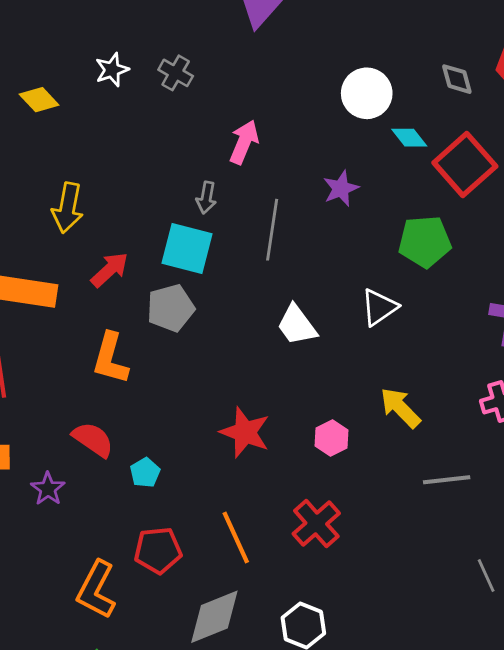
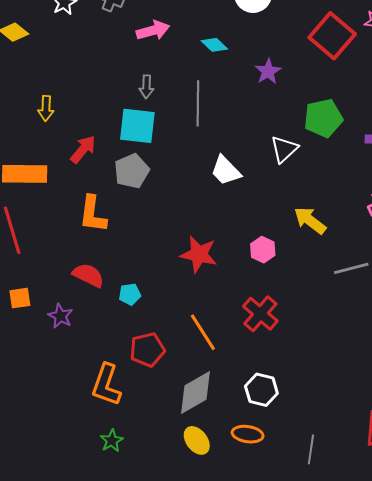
cyan diamond: (409, 138) -> (214, 45), moved
pink arrow: (244, 142) -> (153, 30), moved, turned 60
purple star: (341, 188) -> (268, 71), moved
yellow arrow: (68, 208) -> (46, 108), size x0.7
green pentagon: (425, 242) -> (323, 118), moved
cyan pentagon: (145, 473) -> (130, 294), turned 30

